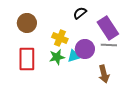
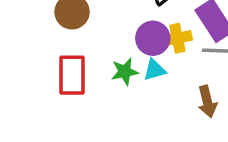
yellow cross: (60, 38) -> (177, 38), moved, turned -35
purple circle: (85, 49) -> (153, 38), moved

